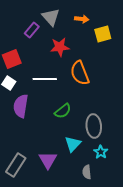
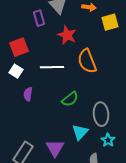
purple rectangle: (32, 30) -> (39, 18), turned -56
red star: (60, 47) -> (67, 35), turned 30
purple semicircle: (21, 106) -> (28, 94), size x0.6

